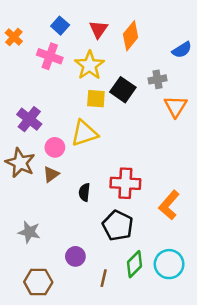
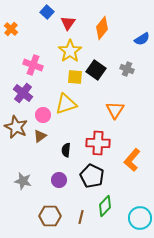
blue square: (60, 26) -> (47, 12), moved
red triangle: (98, 29) -> (68, 23), moved
pink cross: (50, 56) -> (33, 65), moved
gray cross: (158, 79) -> (127, 69), moved, turned 32
orange triangle: (175, 106) -> (115, 110), moved
purple circle: (75, 256) -> (59, 180), moved
cyan circle: (169, 264) -> (140, 218), moved
brown hexagon: (38, 282) -> (50, 216), moved

